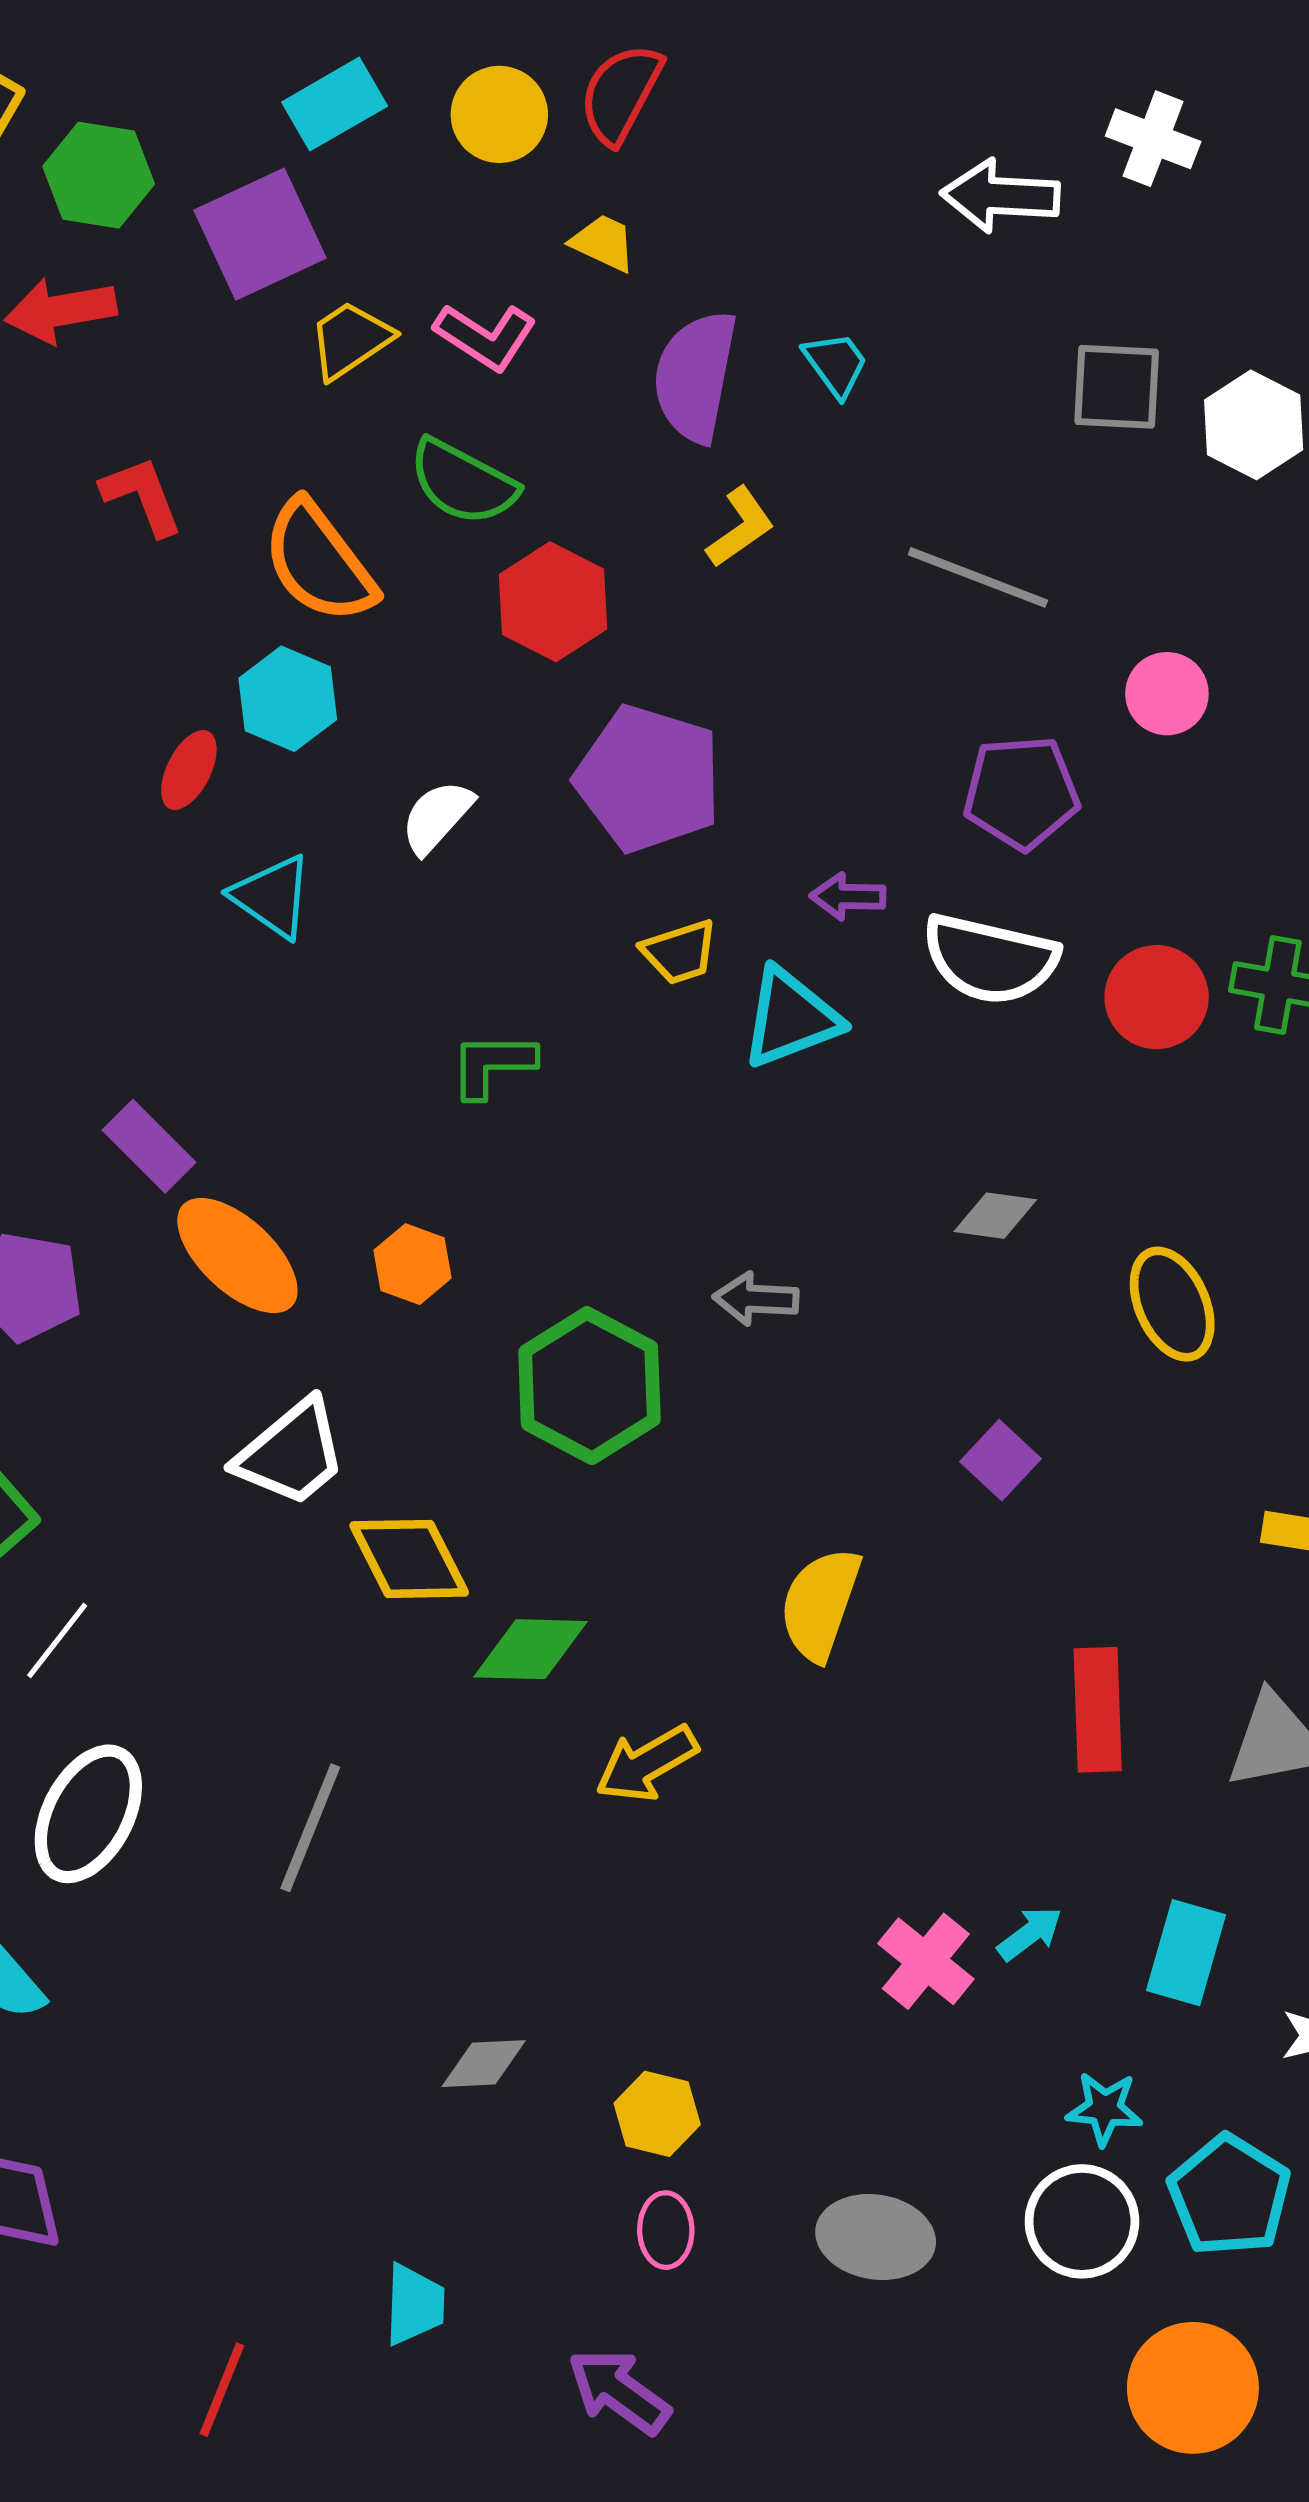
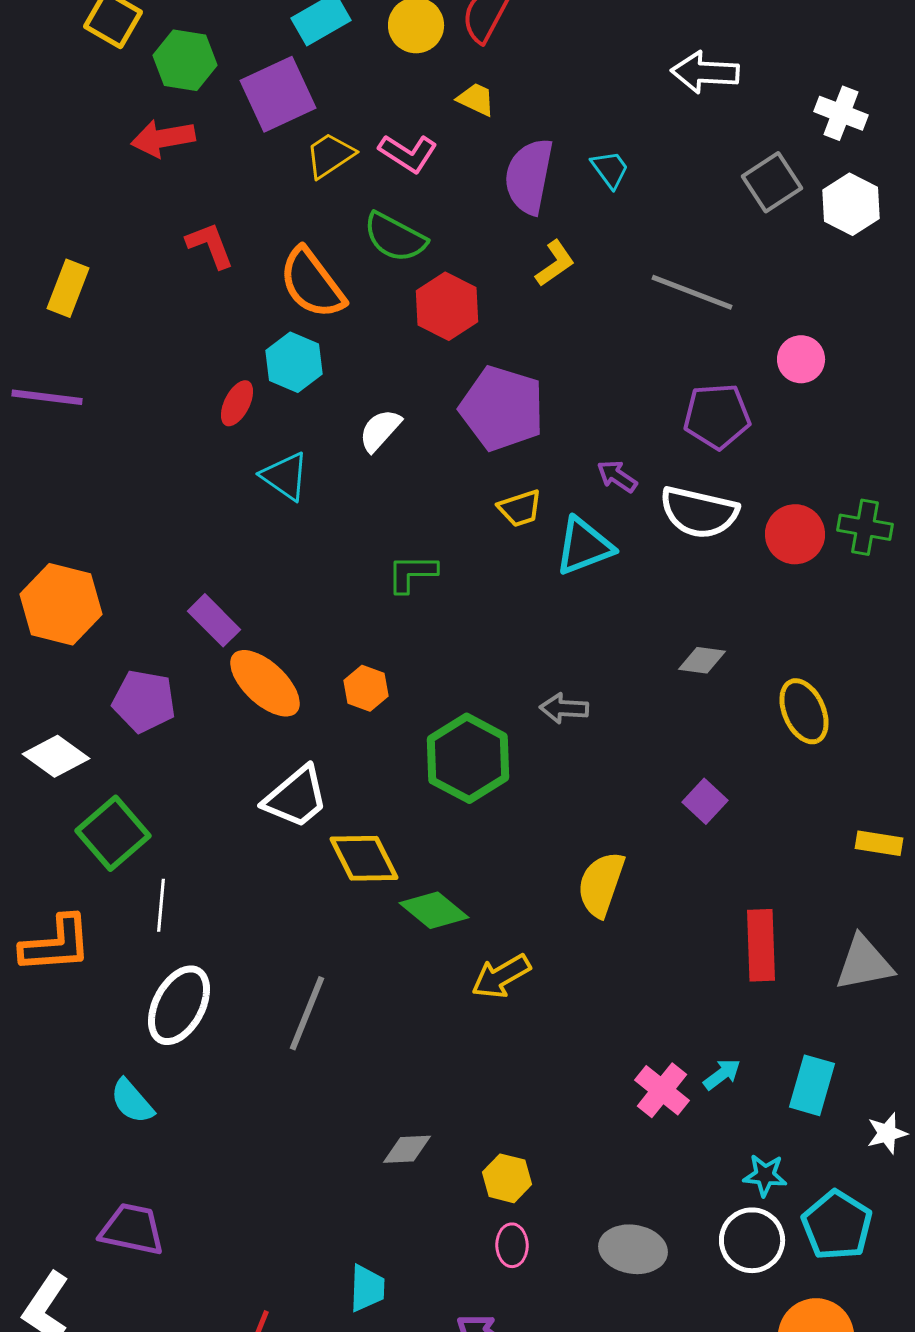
white cross: (1153, 139) -> (841, 113), moved
gray square: (1117, 387) -> (772, 182), turned -36
purple arrow: (848, 897) -> (617, 476), turned 33
white line: (57, 1640) -> (161, 905), turned -33
green diamond: (531, 1649) -> (434, 910), turned 38

